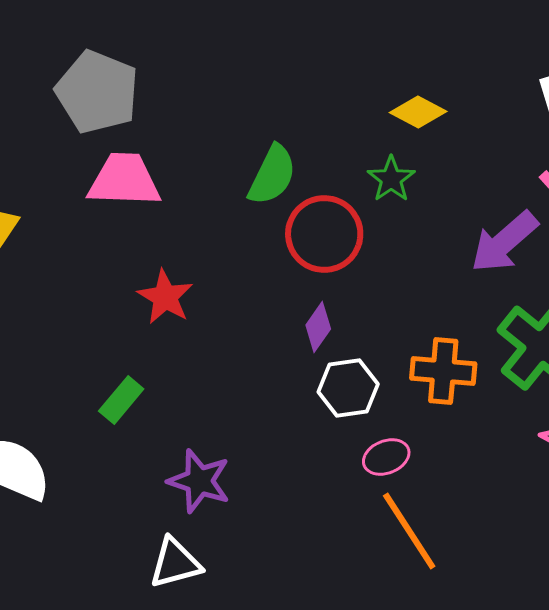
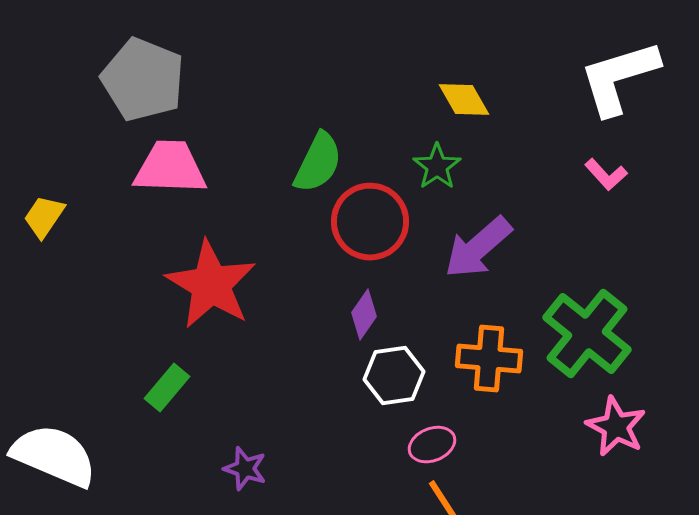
yellow diamond: (418, 112) -> (464, 100), turned 32
purple arrow: (504, 242) -> (478, 248), moved
red star: (165, 297) -> (211, 285), size x1.6
purple star: (199, 481) -> (245, 469), size x0.7

